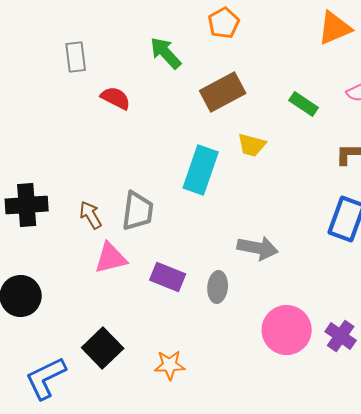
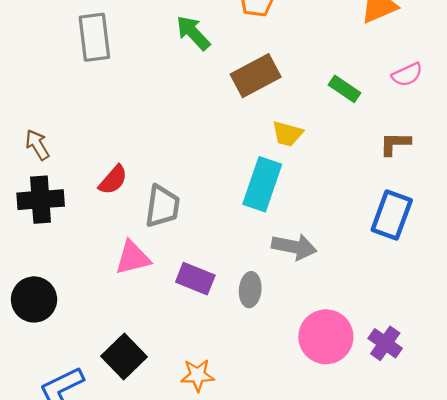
gray rectangle: (76, 57) -> (94, 37), size x1.4
red semicircle: (116, 98) -> (113, 180), moved, turned 104
cyan rectangle: (201, 170) -> (262, 184), moved
brown arrow: (91, 215) -> (37, 145), moved

